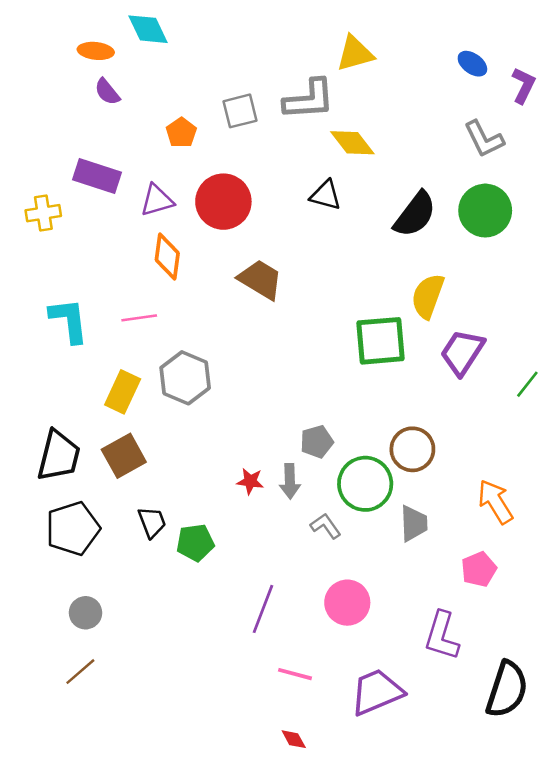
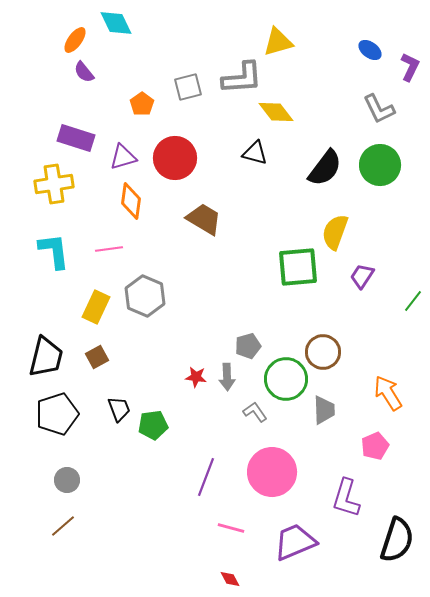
orange ellipse: (96, 51) -> (75, 40), turned -60
yellow cross: (43, 213) -> (54, 184), moved, size x1.4
purple trapezoid: (462, 352) -> (362, 276), size x0.7
brown square: (124, 456) -> (97, 357), size x0.7
pink circle: (347, 603) -> (272, 472), size x1.4

